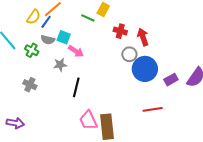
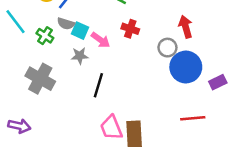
red cross: (120, 31) -> (130, 29), moved
cyan square: (64, 37) -> (80, 31), moved
gray cross: (30, 85) -> (40, 79), size x1.6

